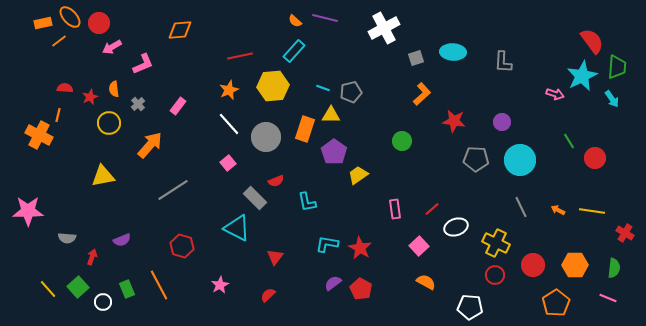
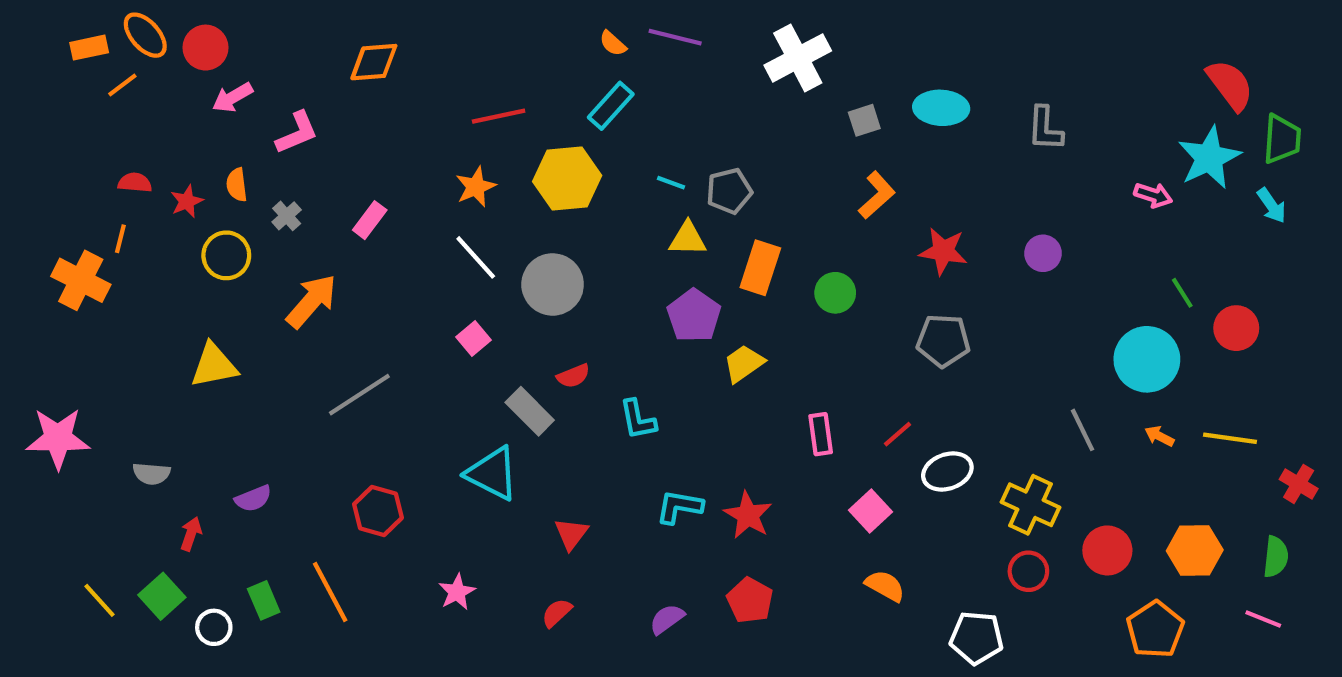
orange rectangle: (305, 129) -> (760, 268), moved
gray pentagon: (476, 159) -> (943, 341), moved
cyan circle: (520, 160) -> (1147, 359), moved
gray semicircle: (67, 238) -> (151, 474), moved
purple semicircle: (333, 283) -> (667, 619), moved

